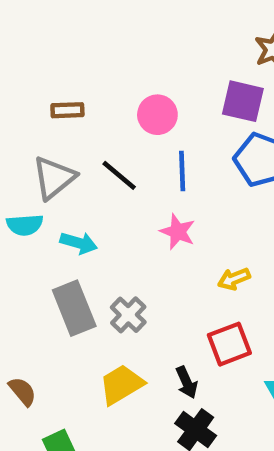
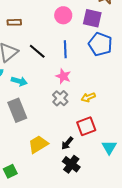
pink circle: (157, 115) -> (63, 15), moved
gray cross: (128, 315) -> (60, 98), moved
black arrow: (187, 382) -> (67, 143), turned 64

